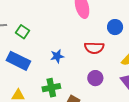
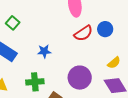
red semicircle: (94, 48) -> (83, 33), moved, turned -42
purple circle: (95, 78) -> (80, 78), size x1.5

